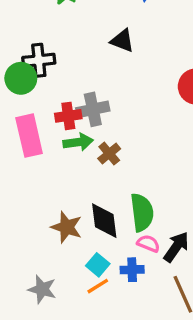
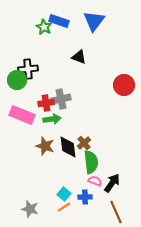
pink rectangle: (29, 136) -> (22, 115), turned -55
brown cross: (109, 154) -> (84, 143), moved
black diamond: (104, 221) -> (68, 147), moved
brown star: (67, 227) -> (45, 146), moved

